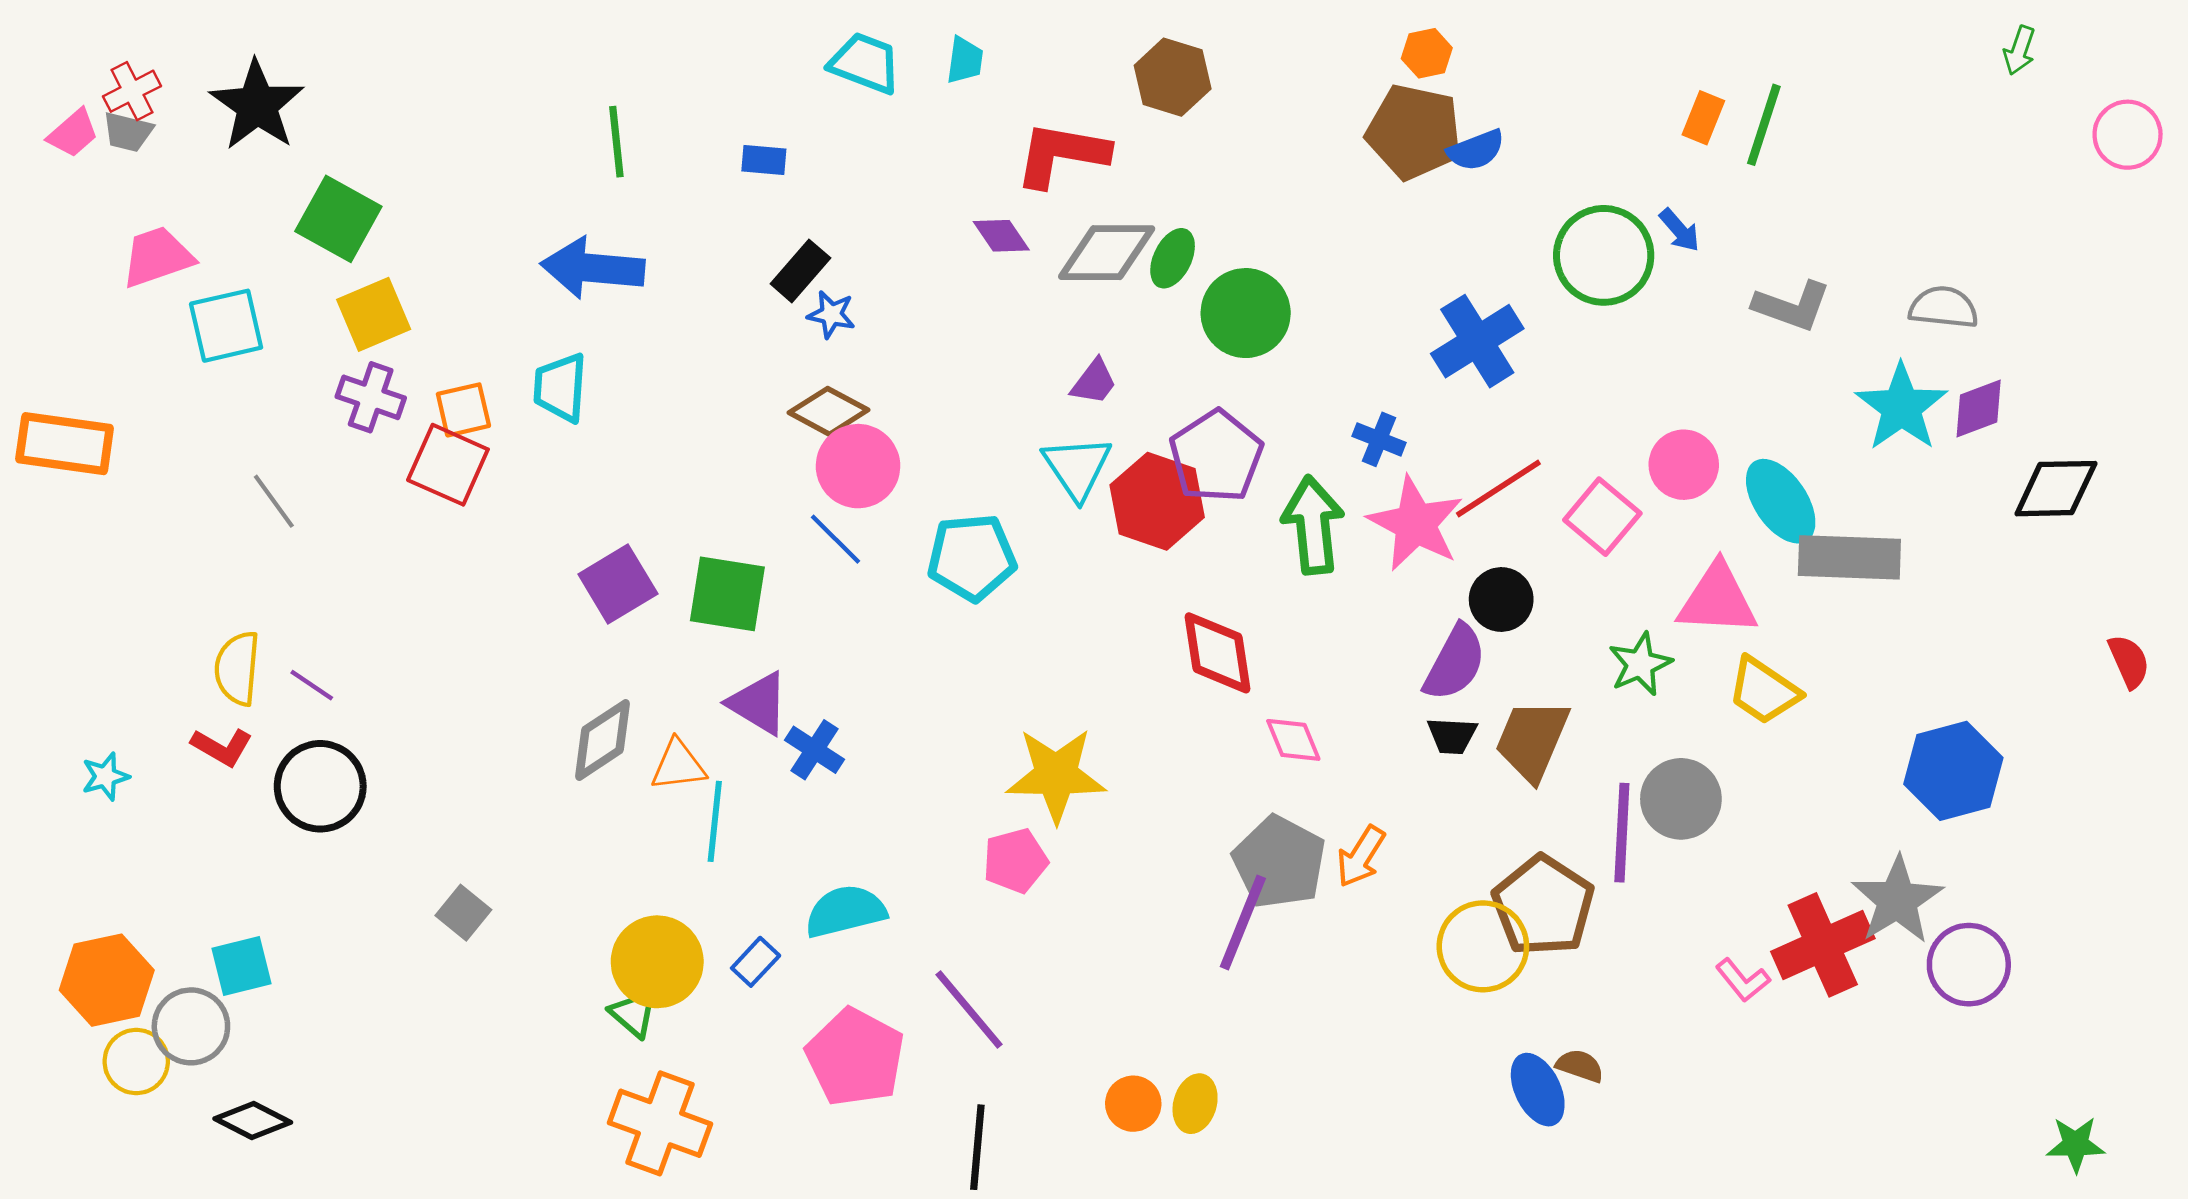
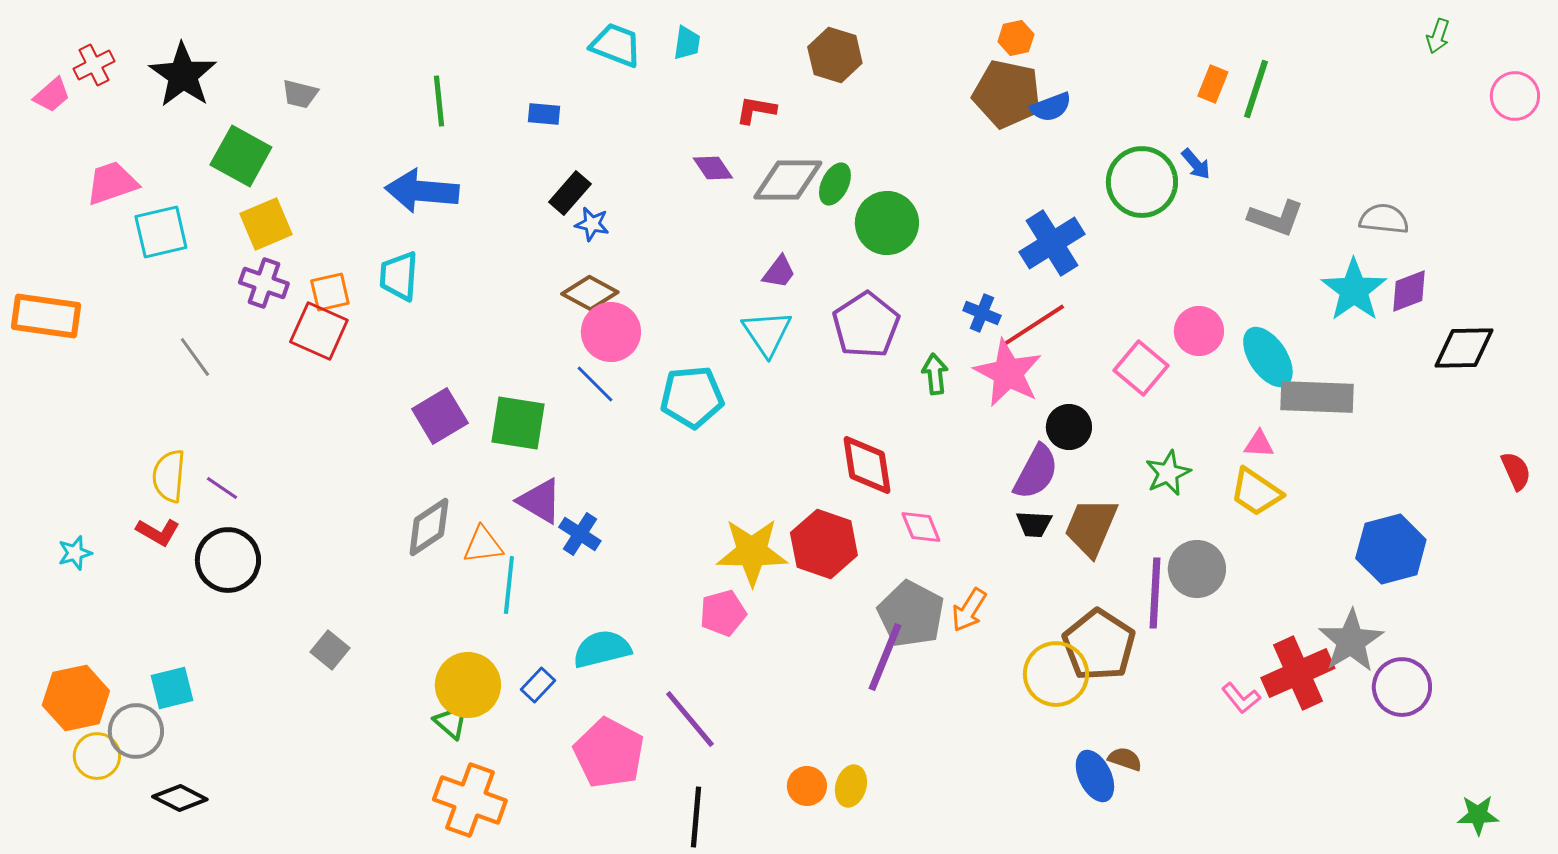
gray trapezoid: (128, 132) -> (300, 94), moved
red L-shape: (1062, 154) -> (756, 110), size x0.6
red line: (1498, 489) -> (1034, 325), moved
red hexagon: (1157, 501) -> (824, 544), moved
green arrow: (1313, 525) -> (935, 374), size x0.6
pink triangle: (1717, 600) -> (1259, 444), moved, size x0.5

